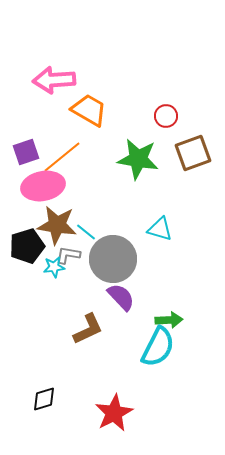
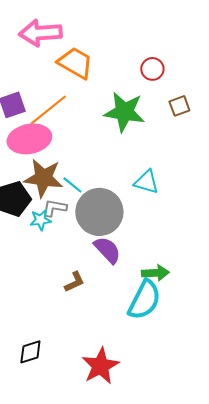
brown square: (193, 153) -> (179, 106), size x0.6
brown L-shape: (88, 329) -> (74, 282), size x0.7

